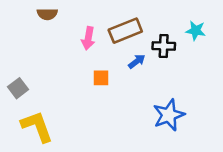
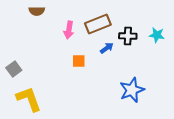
cyan star: (196, 31) -> (157, 35), moved

